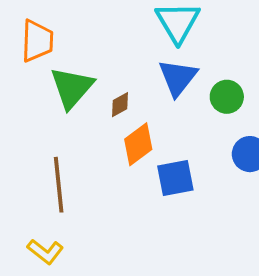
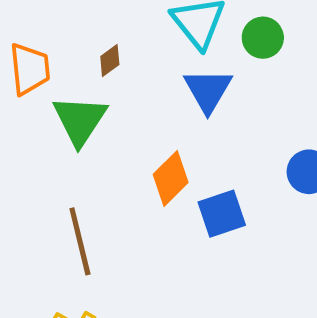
green circle: (227, 97) -> (263, 38), moved
brown diamond: (120, 105) -> (110, 61), moved

